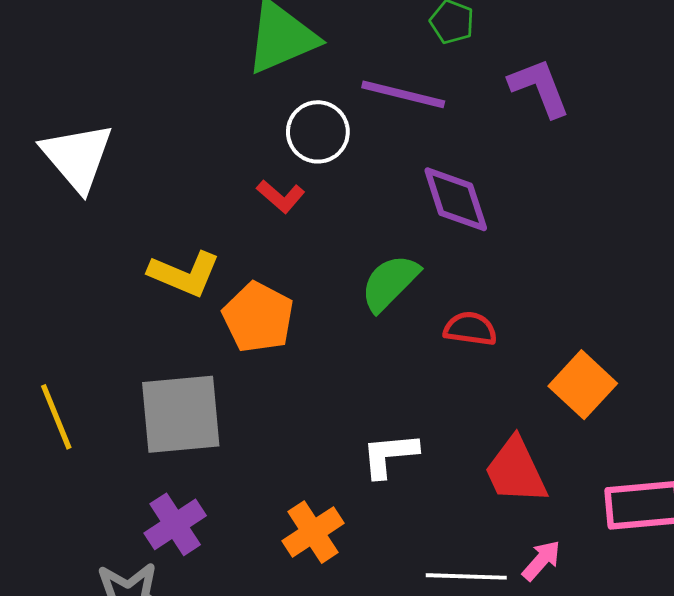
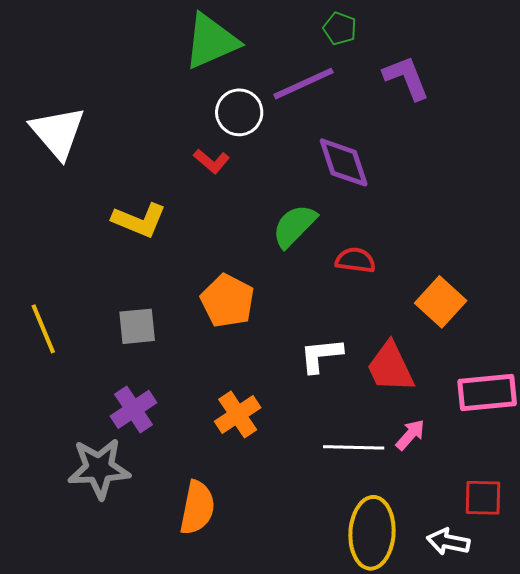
purple line: (403, 94) -> (303, 84), turned -38
orange pentagon: (258, 317) -> (227, 301), moved
gray square: (181, 414) -> (137, 326), size x0.6
white L-shape: (390, 455) -> (321, 355), moved

